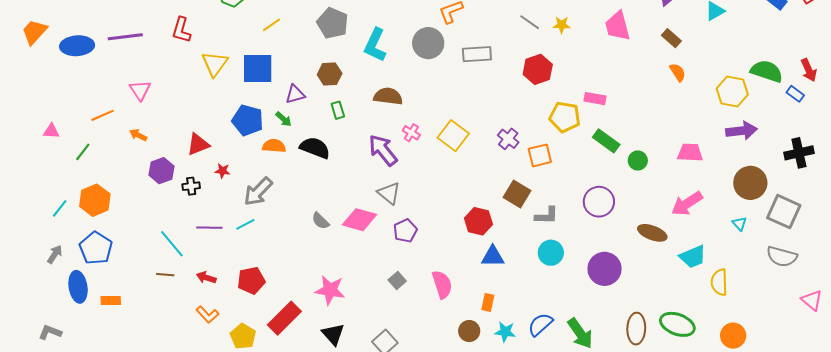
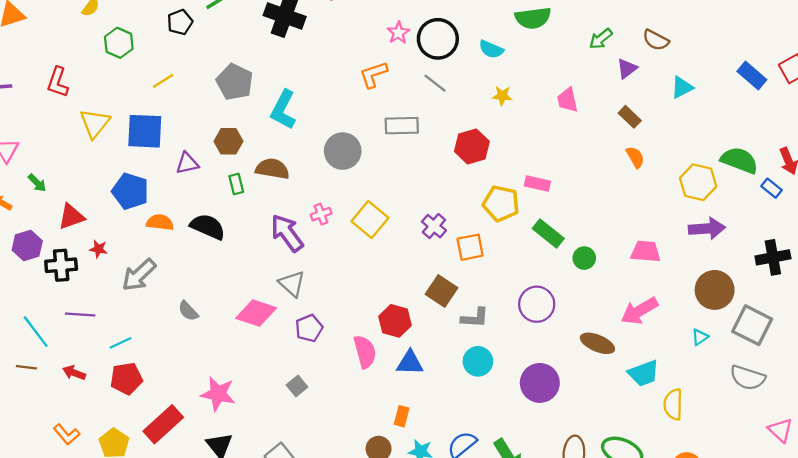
gray line: (530, 22) -> (435, 83), moved
pink trapezoid: (618, 26) -> (567, 100), size x0.7
gray circle: (428, 43) -> (343, 151), moved
brown semicircle: (388, 96) -> (272, 169), moved
green arrow: (284, 119) -> (37, 183), moved
pink cross: (411, 133) -> (321, 214), turned 36
black cross: (191, 186) -> (61, 265), size x1.5
gray semicircle: (320, 221) -> (188, 311), moved
cyan line: (245, 224) -> (121, 343), moved
cyan triangle: (739, 224) -> (700, 337), turned 35
pink semicircle: (442, 284) -> (365, 352), moved
orange L-shape: (207, 315) -> (67, 434), moved

